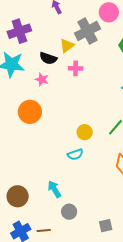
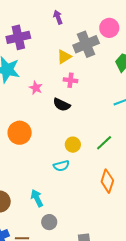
black semicircle: (48, 58) -> (62, 105), moved
orange circle: (30, 112) -> (20, 133), moved

